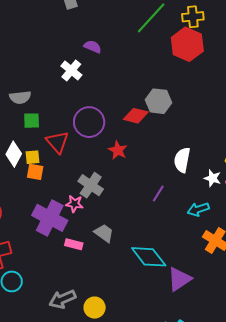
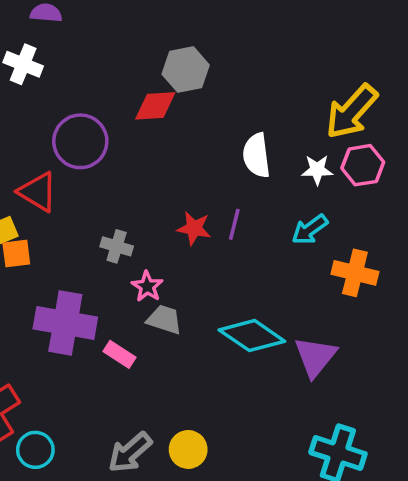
red star: (118, 150) -> (194, 228), moved
gray cross: (91, 185) -> (117, 246), size x0.7
pink star: (74, 204) -> (147, 286), moved, turned -30
pink rectangle: (74, 244) -> (120, 354), turned 36

